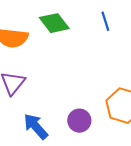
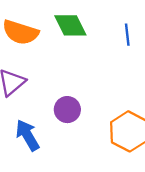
purple circle: (79, 121) -> (67, 110), moved

